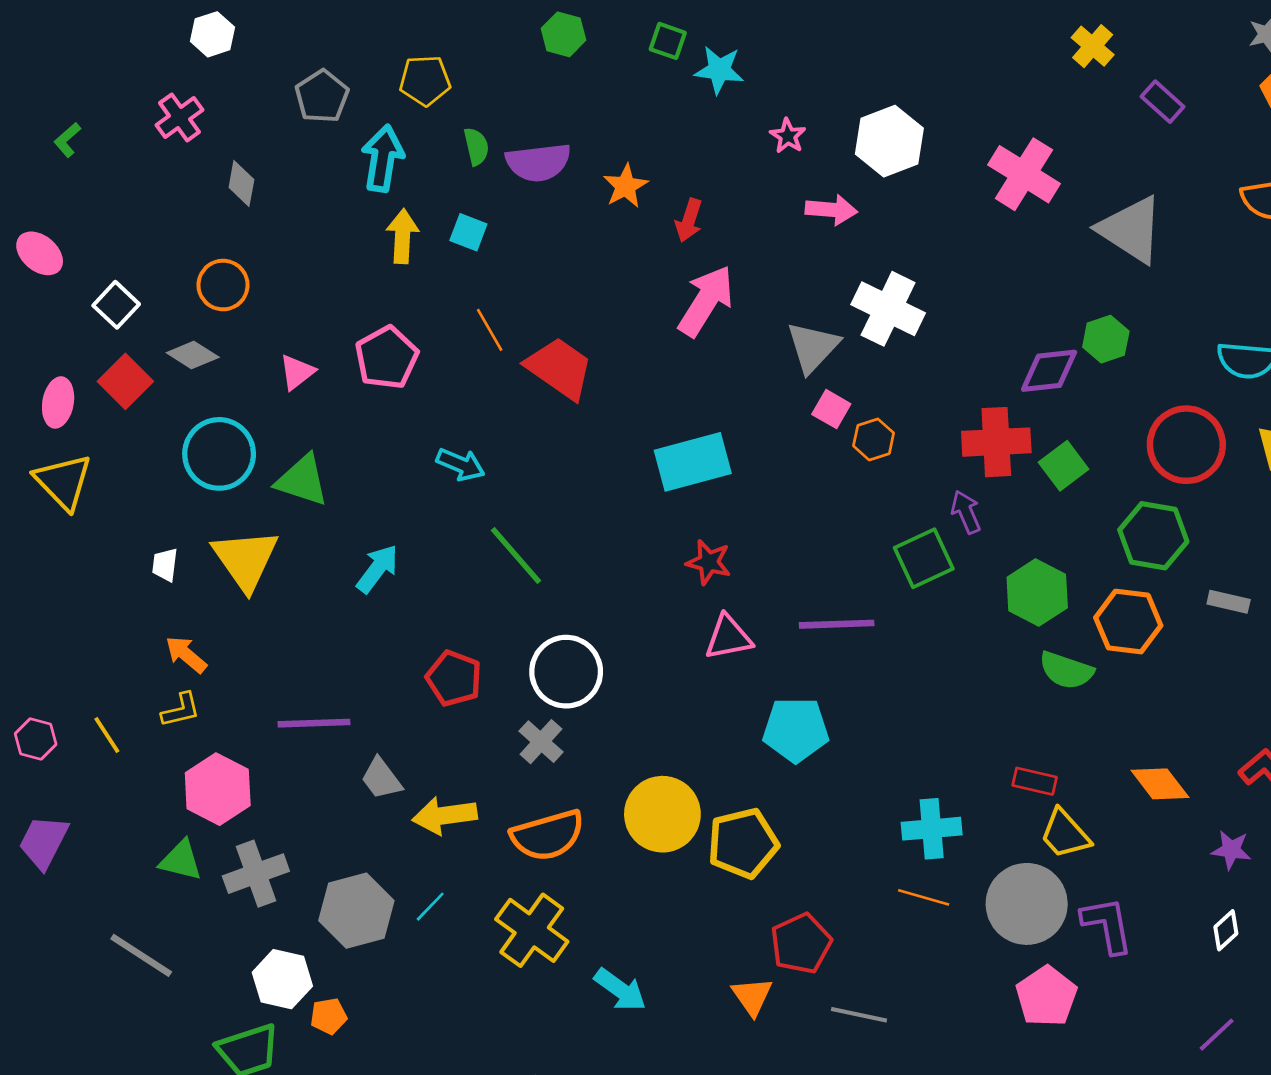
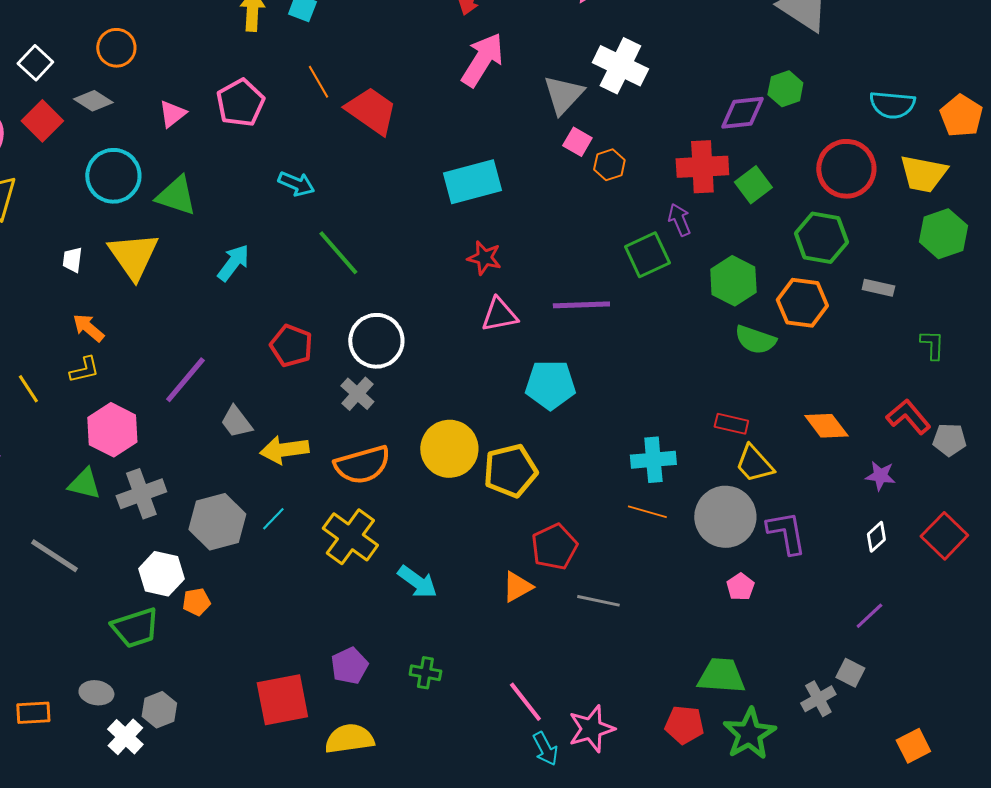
purple line: (314, 723) -> (185, 380), turned -48
orange triangle: (752, 996) -> (517, 587), turned 36
pink pentagon: (1046, 996) -> (740, 587), size x0.6

